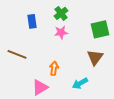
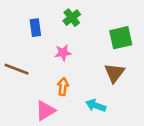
pink star: (61, 32) -> (63, 53), moved
cyan arrow: (80, 83) -> (96, 106), turned 49

